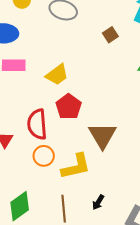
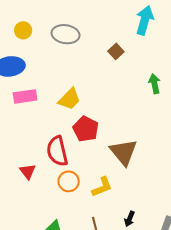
yellow L-shape: (76, 166) -> (102, 187), size x0.7

